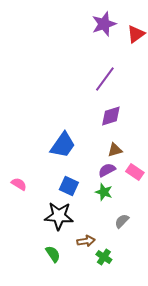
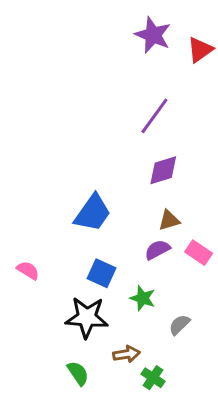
purple star: (104, 24) -> (153, 35), turned -30
green star: (104, 192) -> (143, 298), moved

